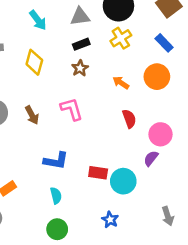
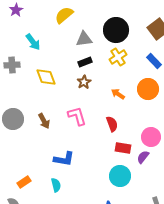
cyan arrow: (38, 20) -> (33, 42), moved
yellow diamond: (34, 62) -> (46, 77), turned -35
red semicircle: (129, 119) -> (112, 124), moved
red rectangle: (98, 173) -> (123, 148), moved
cyan semicircle: (56, 196) -> (56, 185), moved

